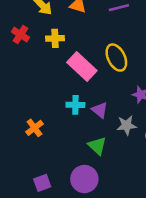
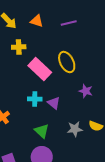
gray star: (127, 125) -> (75, 129), moved
green triangle: (97, 146) -> (42, 131), moved

